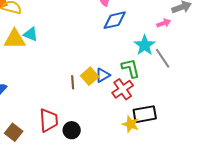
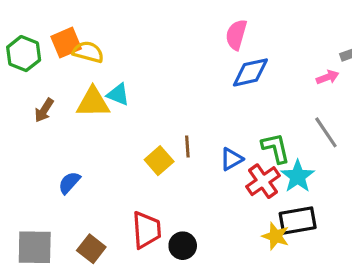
cyan star: (145, 45) -> (298, 176), moved
yellow square: (90, 76) -> (159, 161), moved
brown line: (73, 82) -> (187, 146), moved

